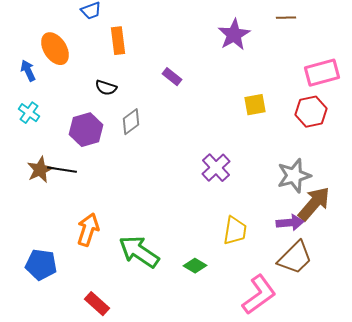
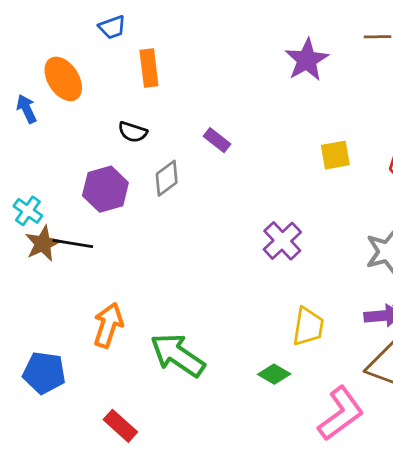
purple rectangle: (172, 77) -> (217, 140), moved
cyan cross: (29, 113) -> (28, 211), moved
green diamond: (195, 266) -> (274, 374), moved

